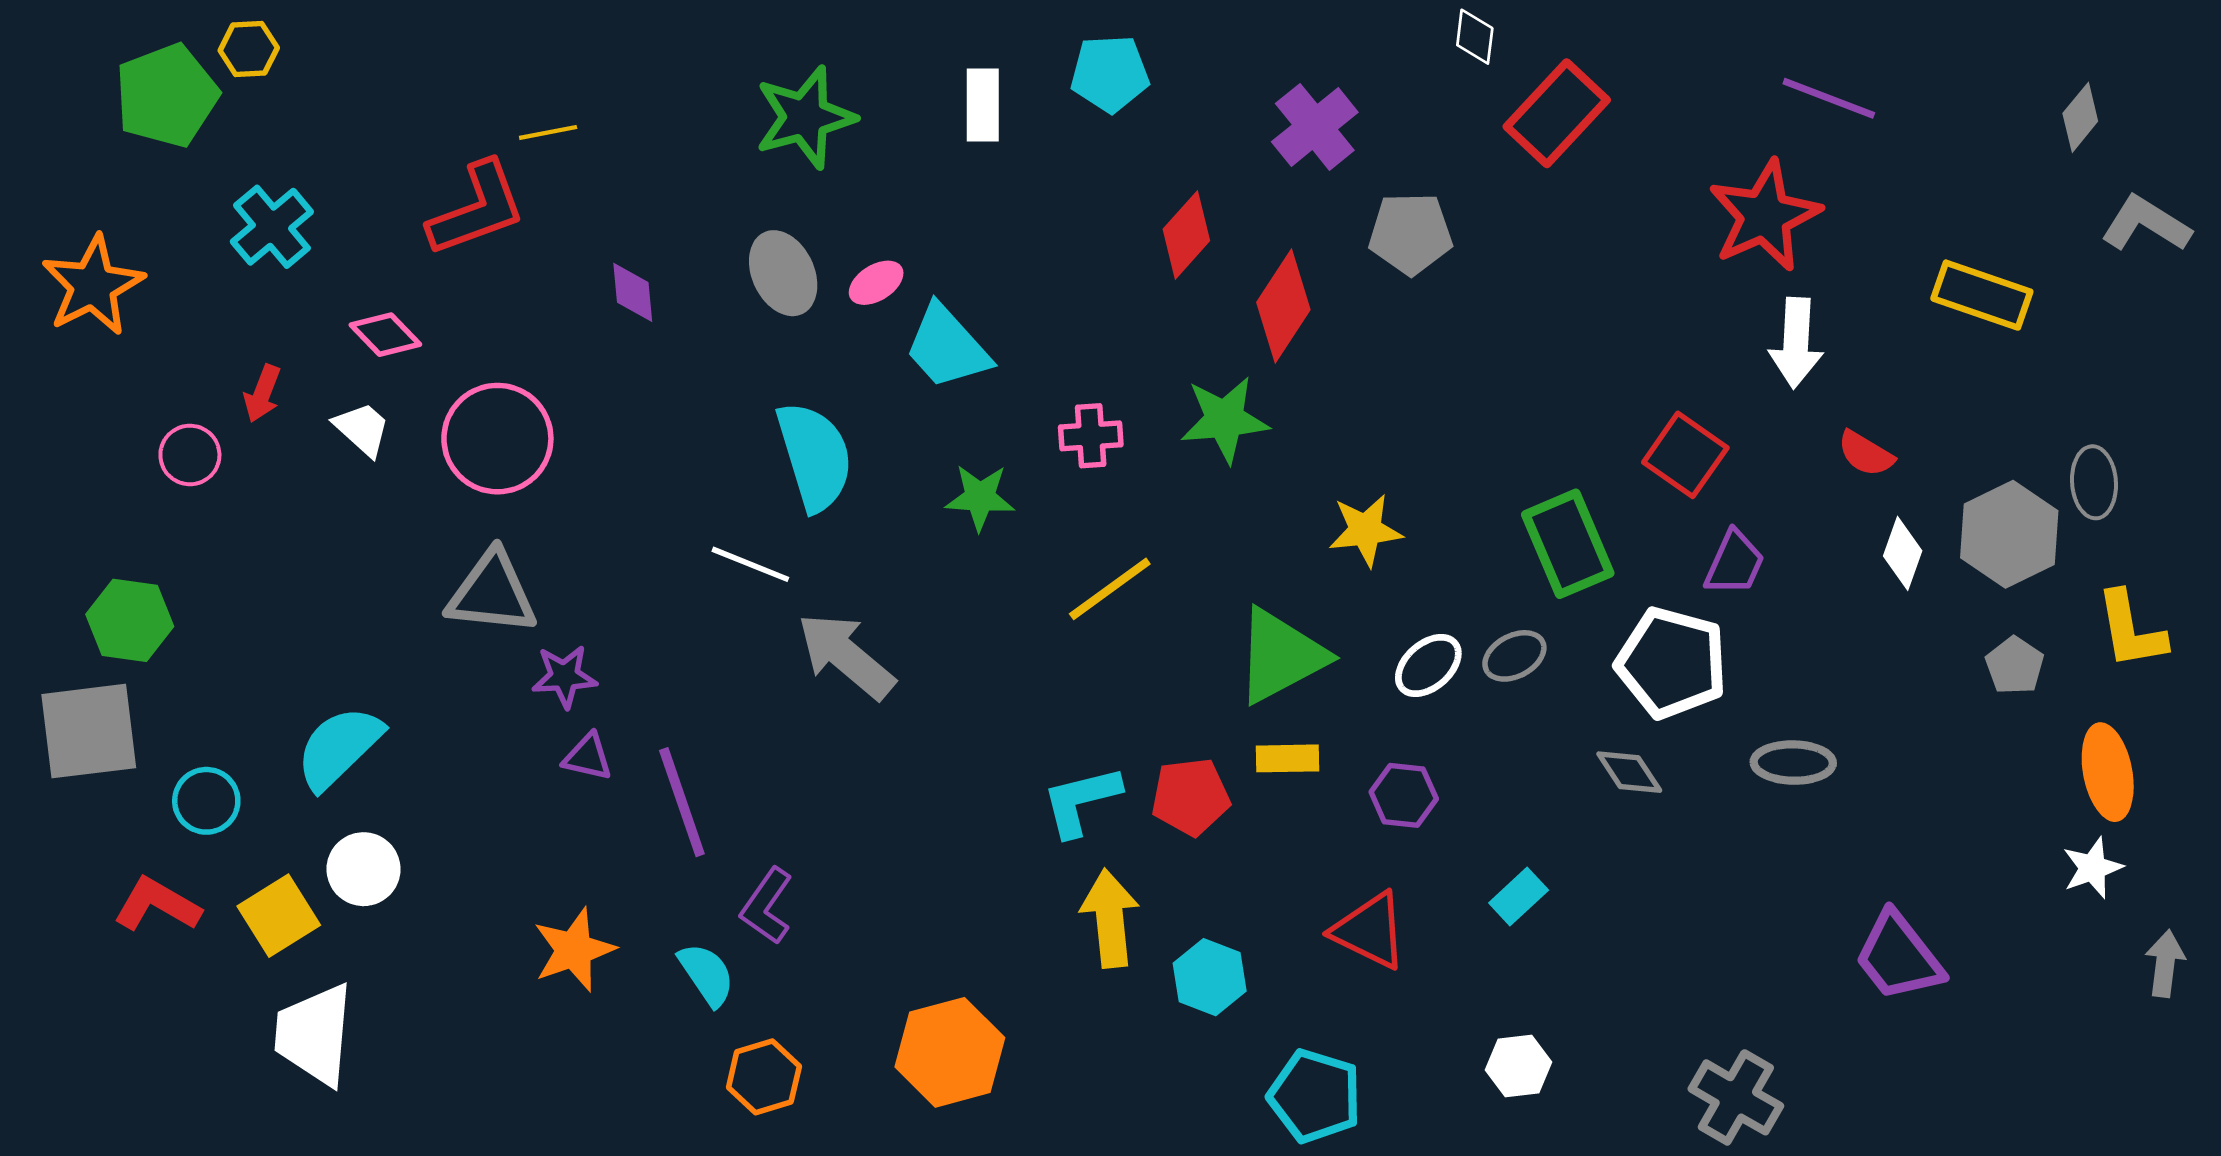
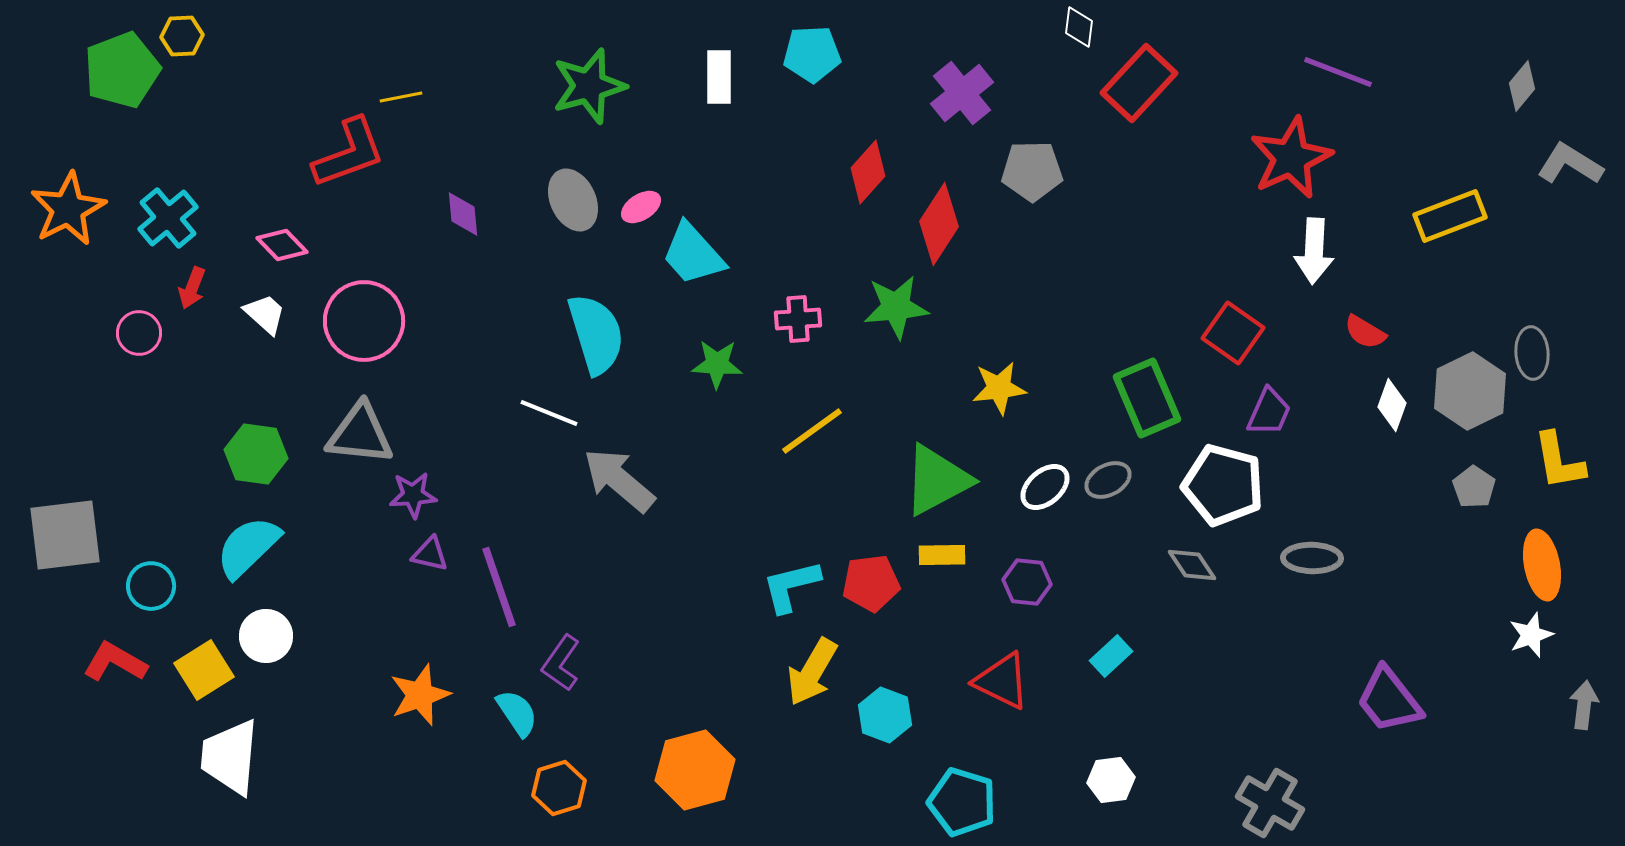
cyan cross: (272, 227) -> (168, 218), moved
yellow rectangle: (1982, 295) -> (1450, 216), turned -40
green hexagon: (130, 620) -> (256, 454), moved
yellow arrow: (1110, 918) -> (812, 672), turned -144

